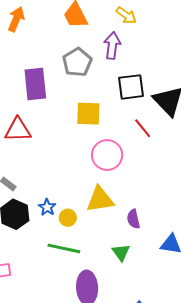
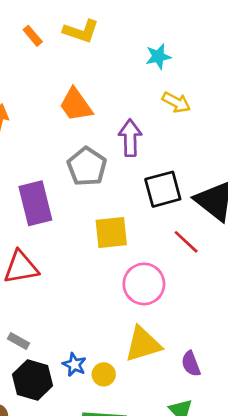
yellow arrow: (126, 15) -> (176, 102), moved

